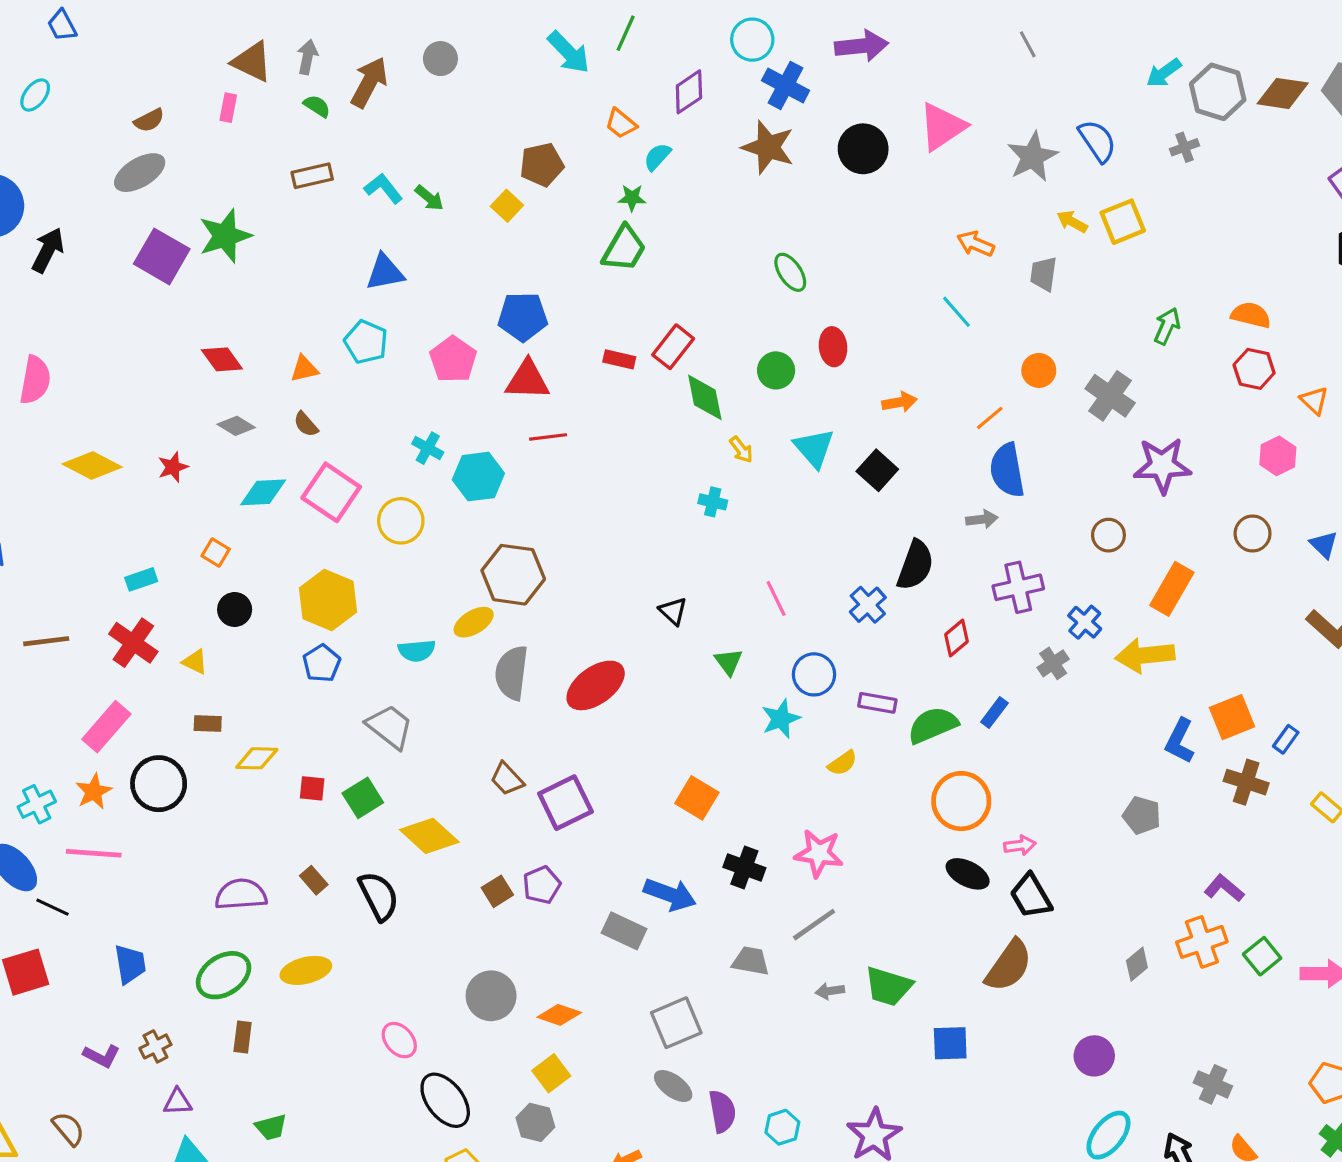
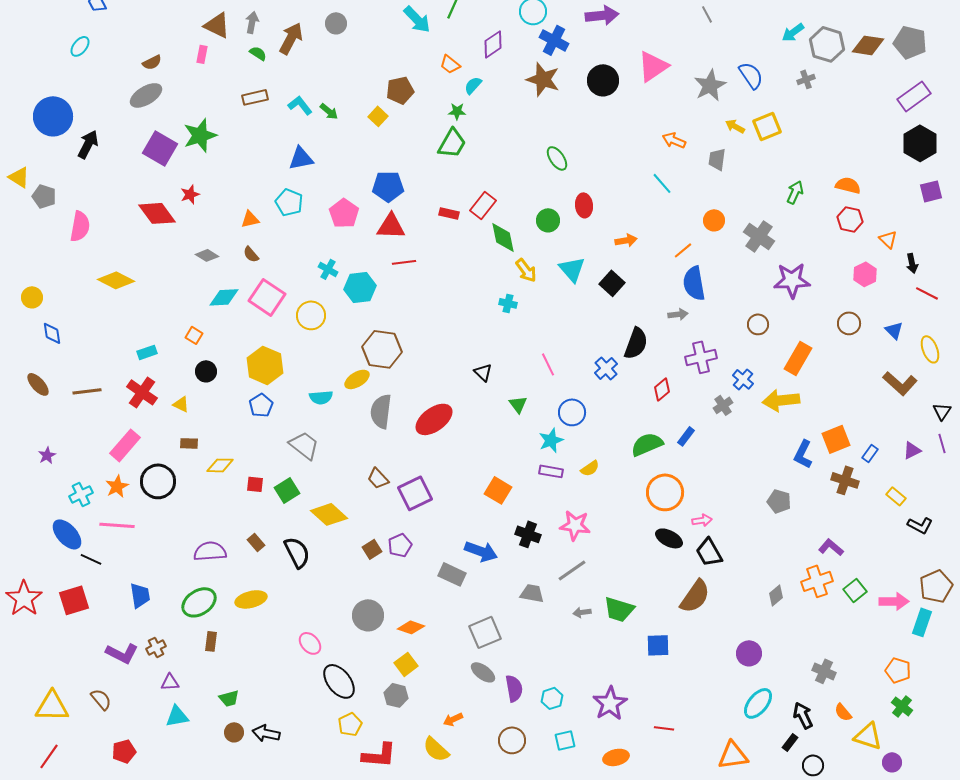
red diamond: (222, 359) -> (157, 213), moved, size x1.4
yellow arrow: (741, 450) -> (526, 270), size x1.4
red star: (173, 467) -> (190, 194), moved
purple rectangle: (877, 703) -> (551, 471), moved
purple L-shape: (102, 1056) -> (122, 653), size x1.4

